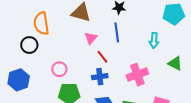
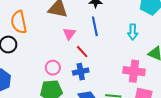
pink circle: (59, 69) -> (53, 68), moved
pink cross: (137, 75) -> (134, 71), moved, turned 30

